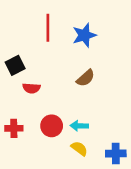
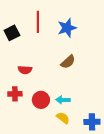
black square: (15, 65) -> (12, 33), moved
red cross: (14, 128) -> (15, 94), moved

